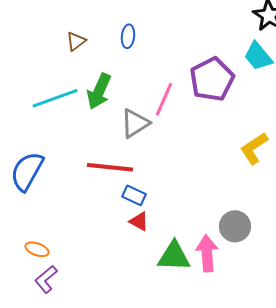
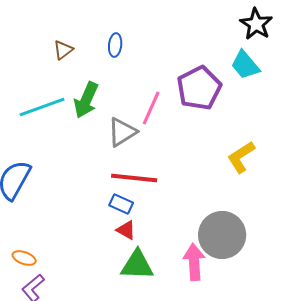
red line: (110, 167) -> (134, 178), moved
gray circle: (235, 226) -> (222, 235), size x1.5
green triangle: (174, 256) -> (137, 265), moved

